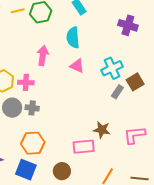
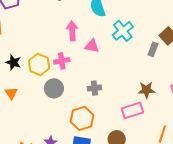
pink triangle: (77, 66) -> (92, 46), moved
cyan cross: (112, 68) -> (123, 31), moved
gray cross: (32, 108) -> (94, 88), moved

